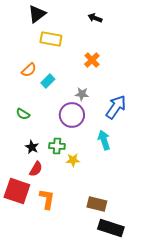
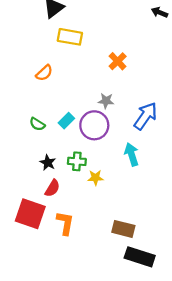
black arrow: (95, 18) -> (159, 12), moved
cyan rectangle: (48, 81) -> (66, 121), moved

